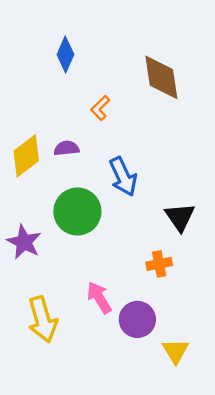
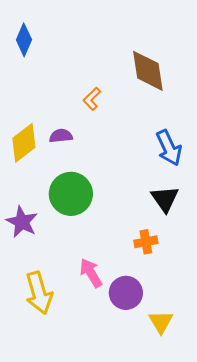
blue diamond: (65, 55) -> (24, 40), moved
blue arrow: (123, 177) -> (169, 148), moved

